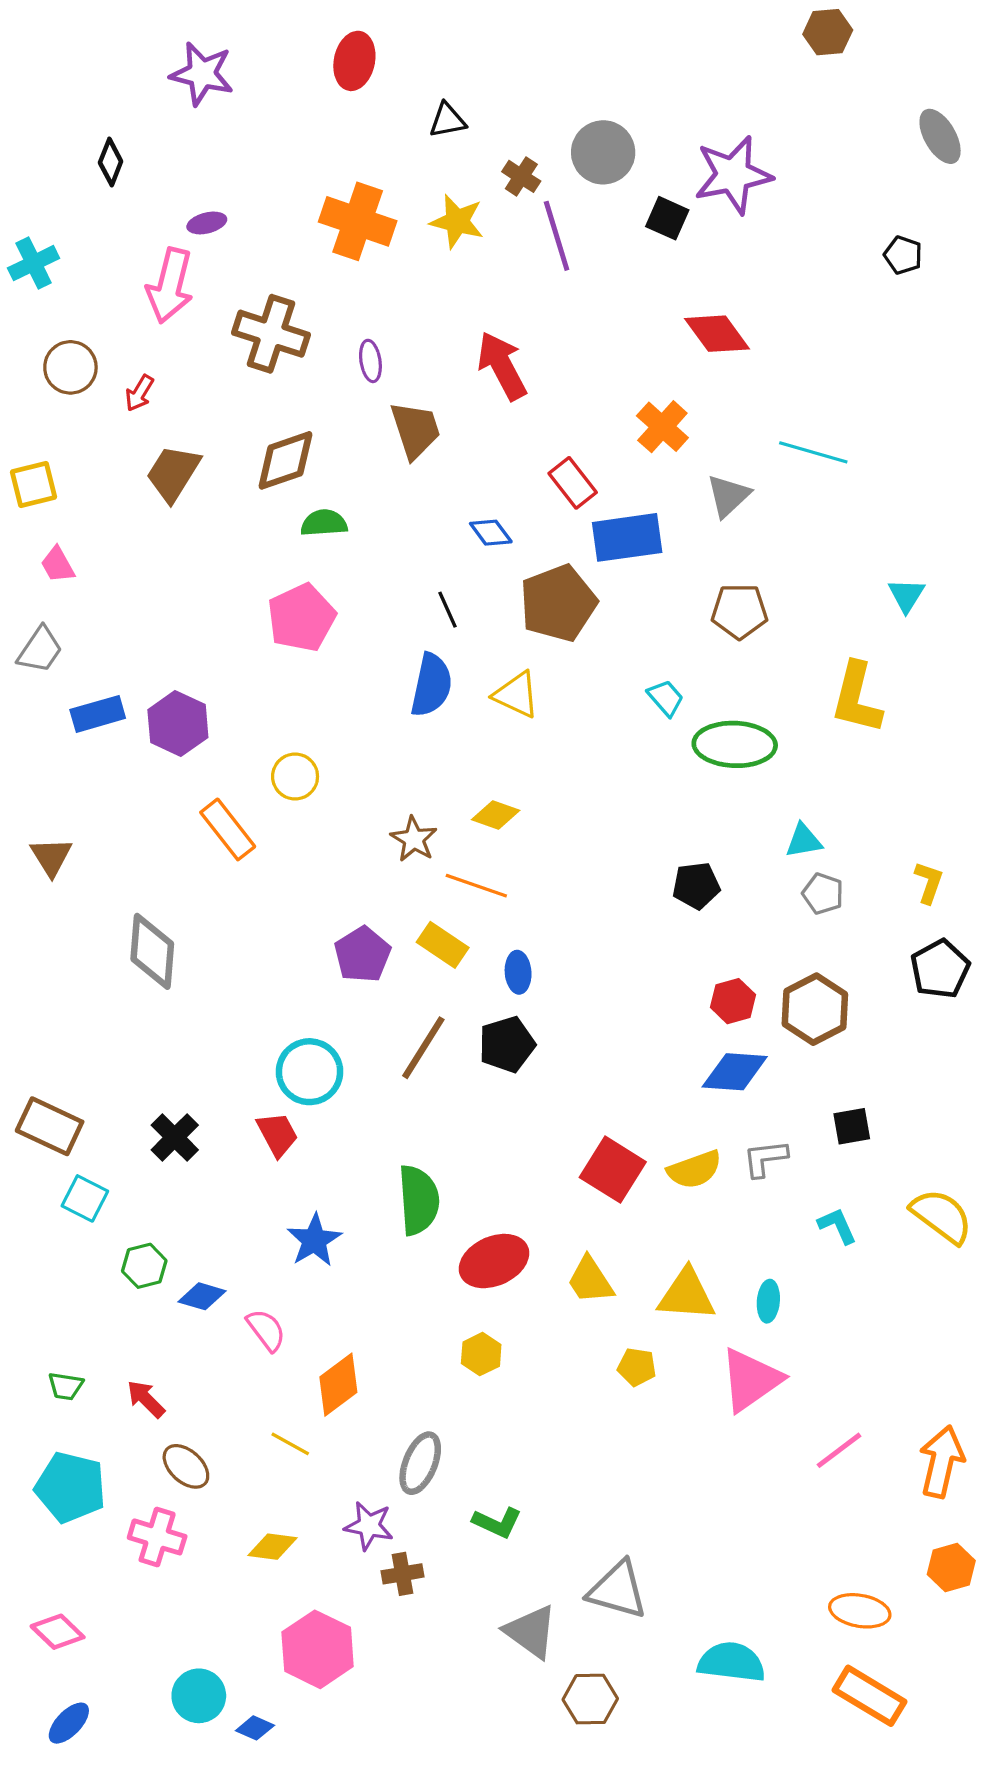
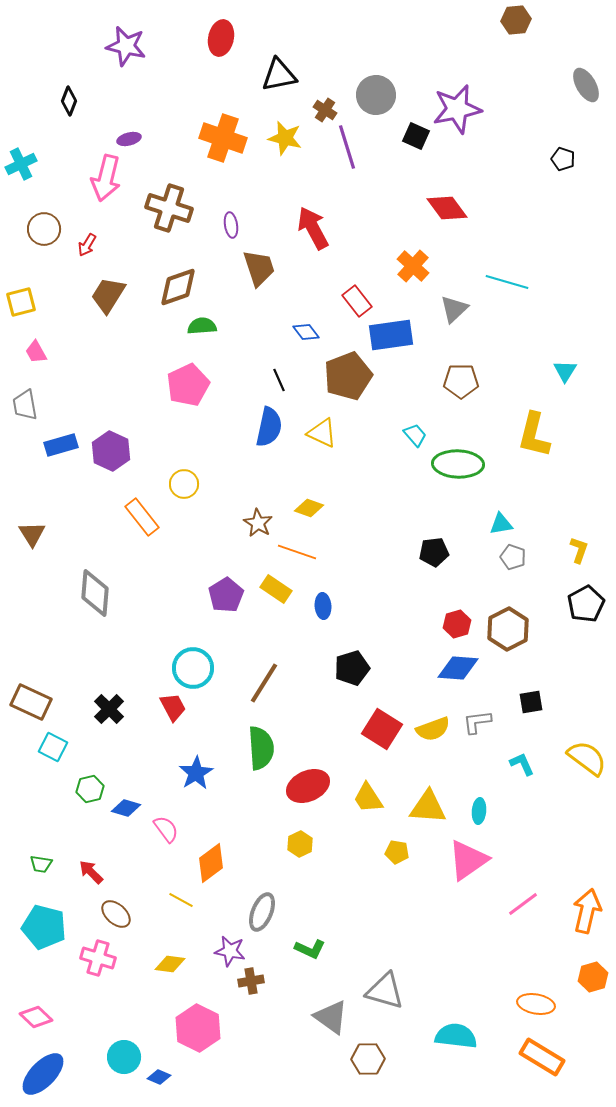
black triangle: (447, 120) -> (279, 75), size x1.5
gray trapezoid: (40, 650) -> (25, 405), turned 136
black pentagon: (507, 1044) -> (352, 668), moved
brown line: (423, 1048) -> (264, 683), moved
blue ellipse: (69, 1723) -> (43, 1074), size x1.6

